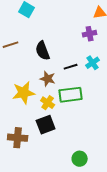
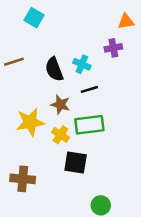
cyan cross: (93, 63) -> (82, 64), moved, turned -32
black square: (46, 125) -> (76, 163), moved, turned 30

